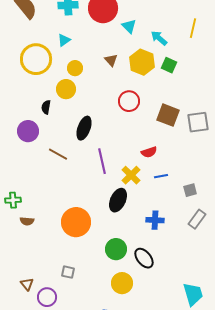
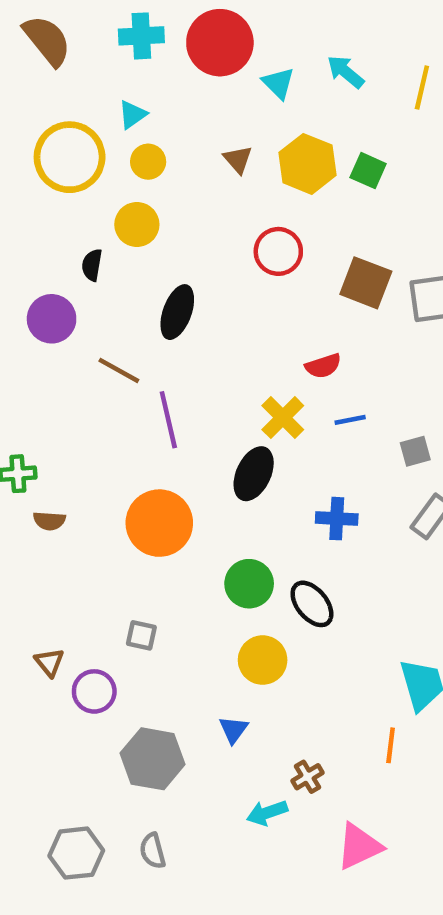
cyan arrow: (159, 38) -> (346, 72), moved
yellow circle: (75, 68) -> (148, 162), moved
purple line: (102, 161) -> (168, 420), moved

